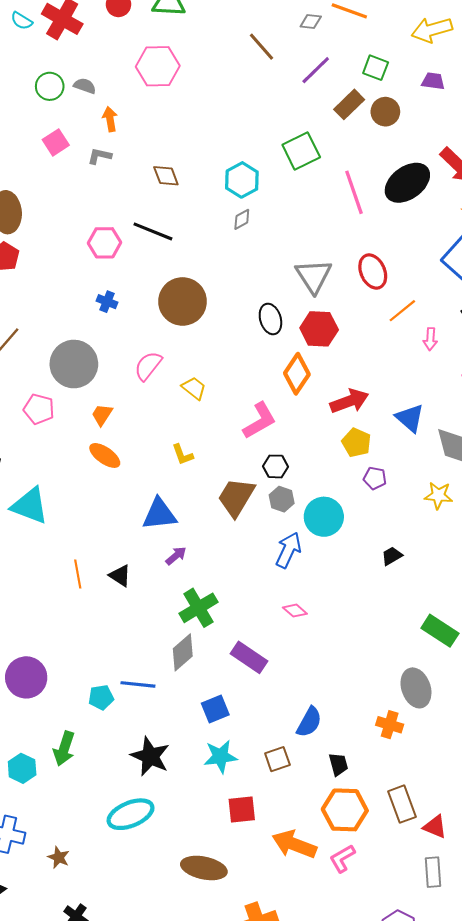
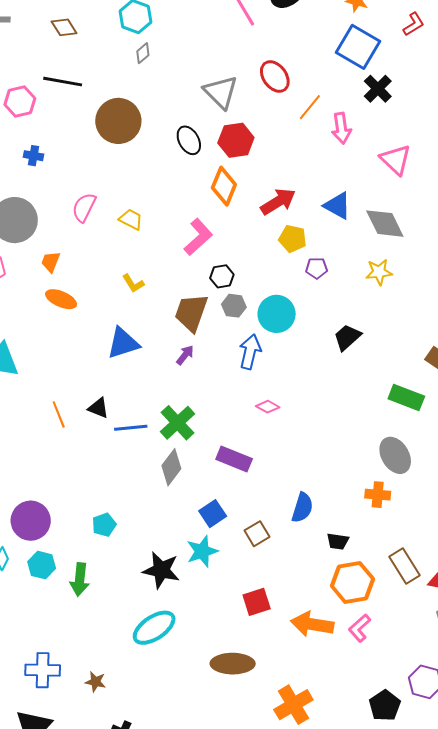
brown circle: (183, 301) -> (118, 121), moved
pink arrow: (430, 339) -> (341, 128), size x1.4
purple arrow: (176, 556) -> (185, 355), moved
black trapezoid: (392, 556) -> (347, 337), size x1.4
blue line: (138, 684) -> (131, 428), moved
cyan star: (220, 756) -> (202, 551), moved
brown square: (277, 759) -> (257, 534), moved
black trapezoid: (338, 764) -> (338, 541), turned 125
cyan hexagon: (22, 768) -> (42, 565), moved

